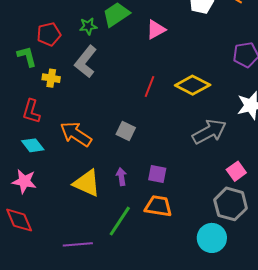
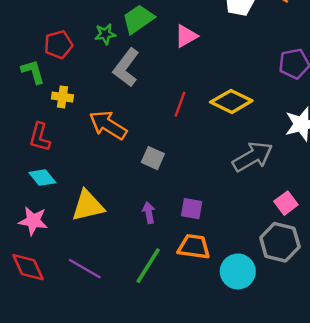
gray L-shape: (86, 62) -> (126, 67), moved
orange arrow: (76, 134) -> (108, 125), moved
yellow triangle: (87, 183) -> (88, 206), moved, turned -36
cyan circle: (212, 238) -> (238, 271), moved
purple line: (78, 244) -> (85, 269), moved, turned 36

